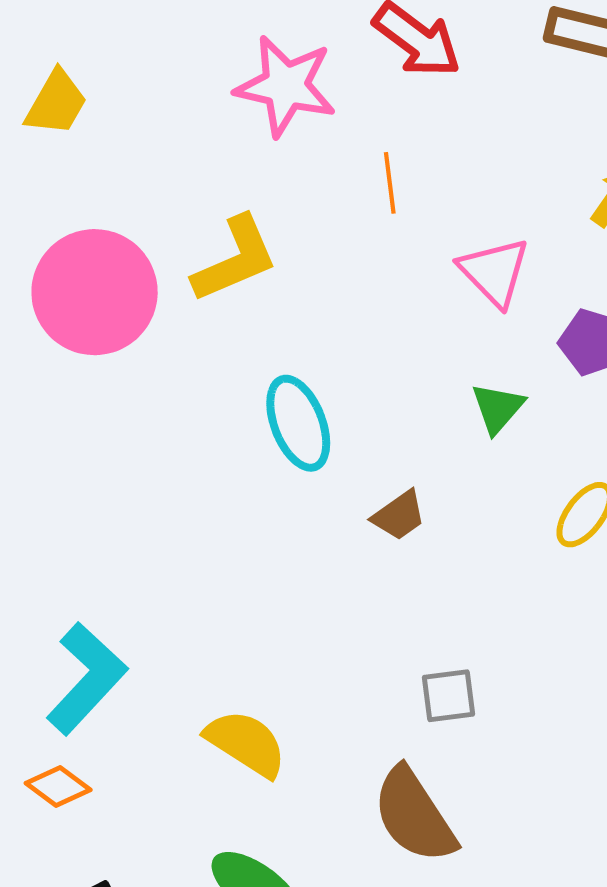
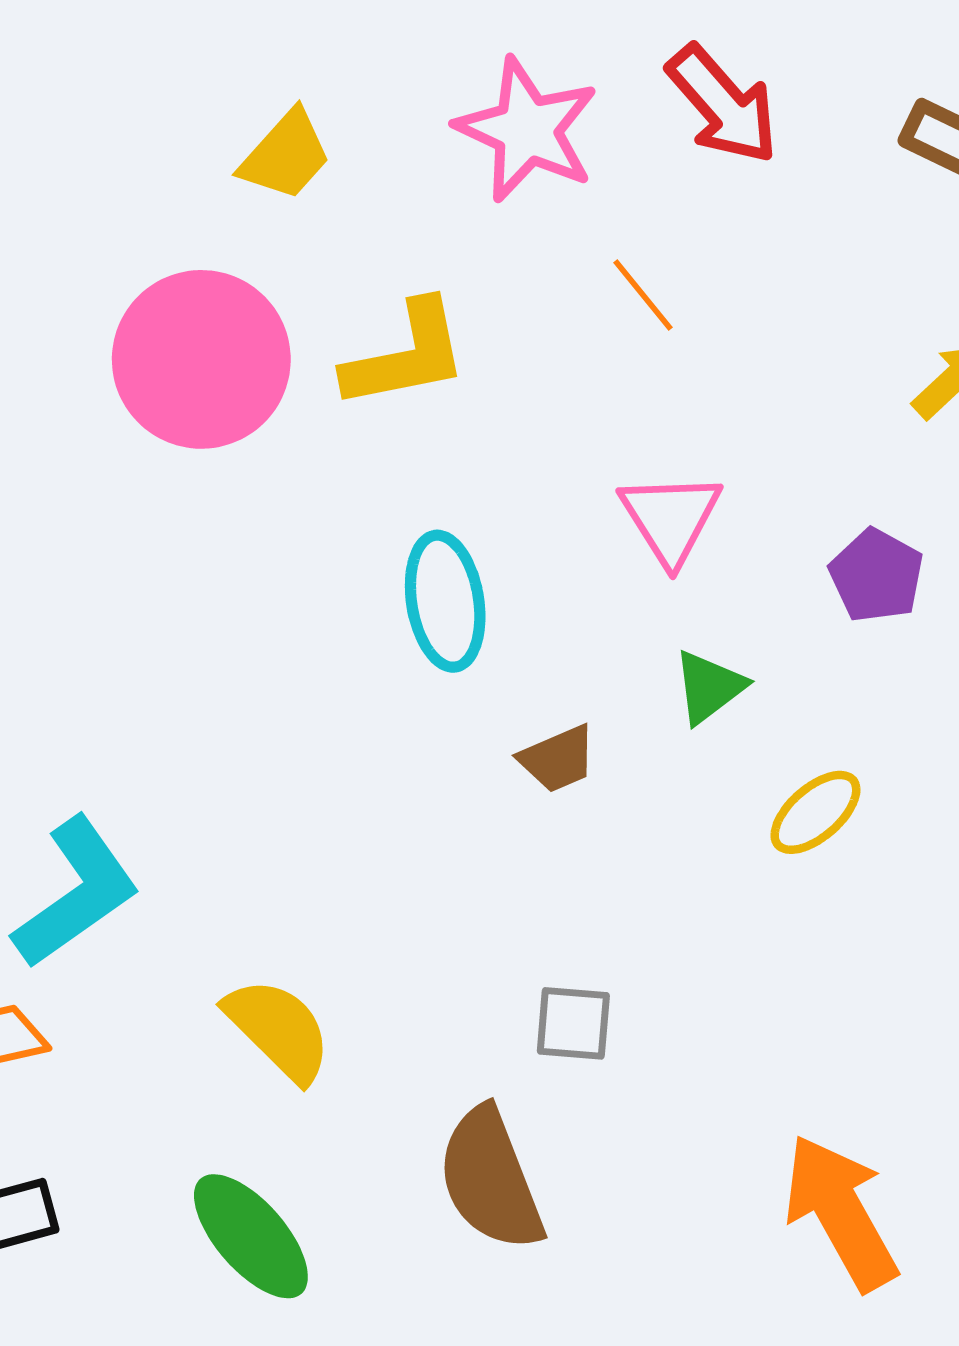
yellow trapezoid: (56, 103) -> (286, 155), moved
orange line: (390, 183) -> (643, 295), turned -44
pink triangle: (494, 272) -> (671, 518), moved
green triangle: (498, 408) -> (709, 687), moved

